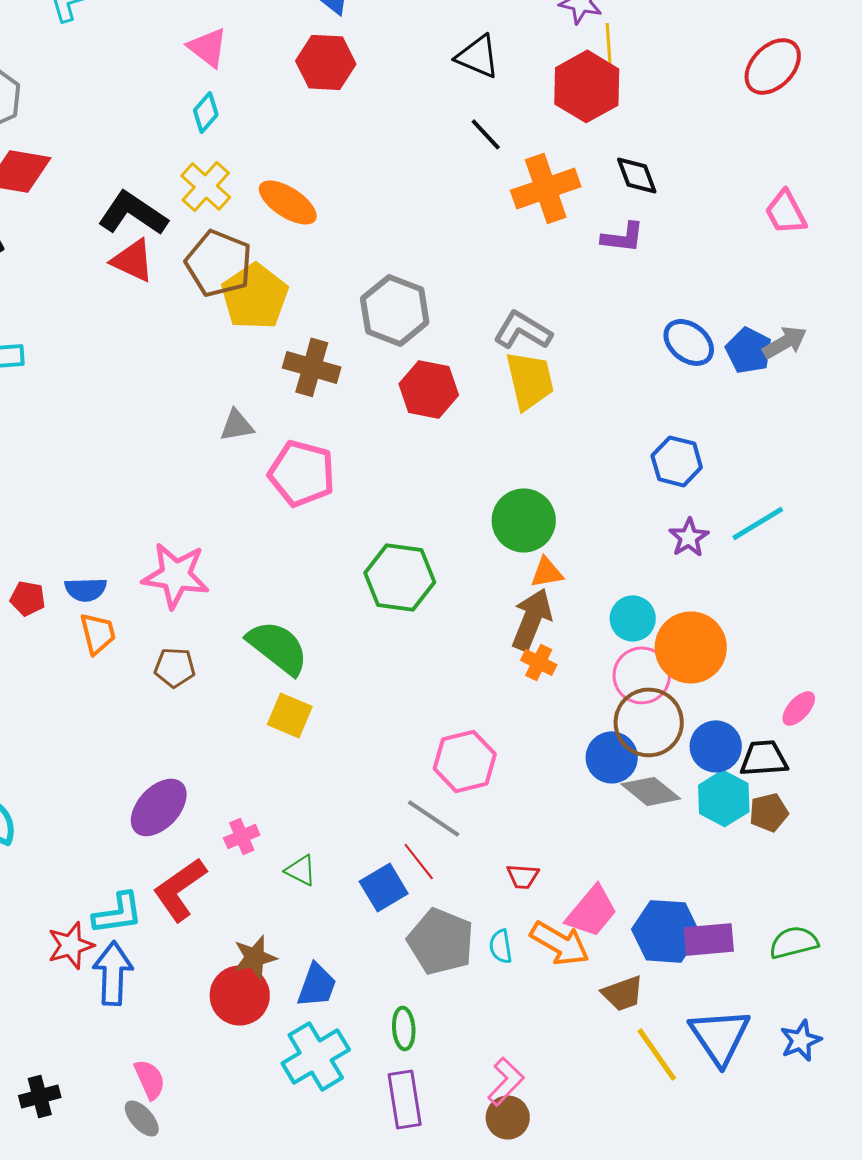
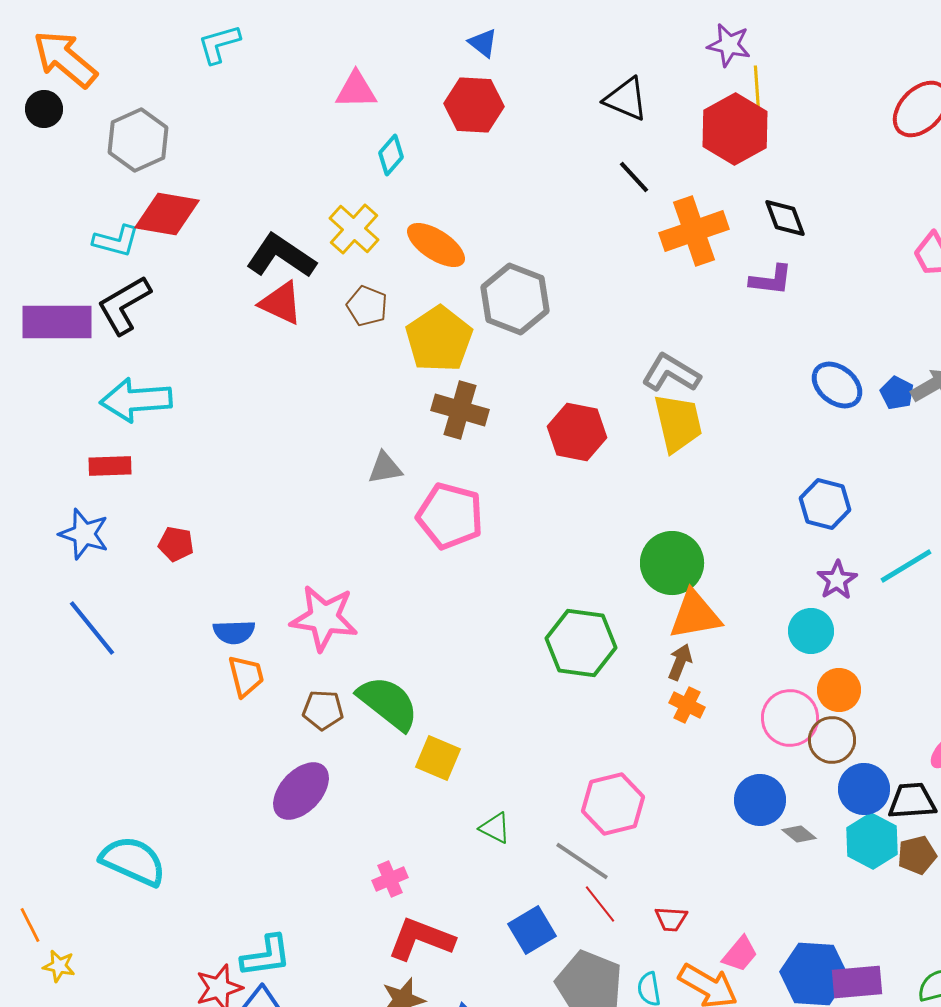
pink triangle: (208, 47) -> (356, 90), turned -39
cyan diamond: (206, 112) -> (391, 155), moved
brown pentagon: (219, 263) -> (367, 306), size x0.6
yellow pentagon: (255, 296) -> (439, 339), moved
gray hexagon: (395, 310) -> (515, 299), moved
blue pentagon: (749, 350) -> (897, 393), size x0.7
orange triangle: (547, 572) -> (695, 615), size x1.6
green hexagon: (400, 577) -> (581, 643), moved
red pentagon: (28, 598) -> (176, 544), moved
cyan circle: (633, 618) -> (811, 631), moved
brown arrow: (532, 619) -> (680, 662), size x0.6
green semicircle: (278, 647) -> (388, 703), moved
orange circle: (691, 647) -> (839, 690), size x0.6
brown circle: (649, 722) -> (832, 740), moved, size x0.7
gray diamond: (651, 791) -> (799, 834), size x0.6
purple ellipse: (159, 807) -> (301, 791), moved
red line: (419, 861) -> (600, 904), moved
green triangle: (301, 870) -> (495, 828), moved
red L-shape: (180, 889) -> (421, 939), moved, turned 56
pink trapezoid: (592, 911) -> (740, 954), size x0.7

